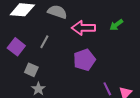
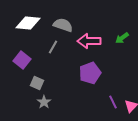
gray line: (44, 42) -> (53, 47), moved

